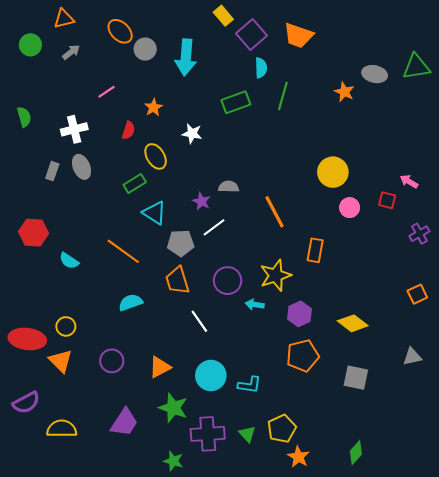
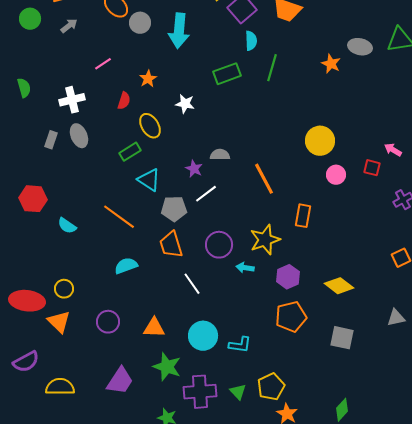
orange triangle: (160, 367) -> (154, 328), turned 30

